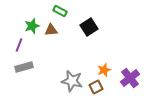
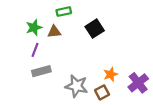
green rectangle: (60, 11) -> (64, 12), turned -40
purple line: (19, 45) -> (35, 50), moved
gray rectangle: (24, 67) -> (41, 71), moved

